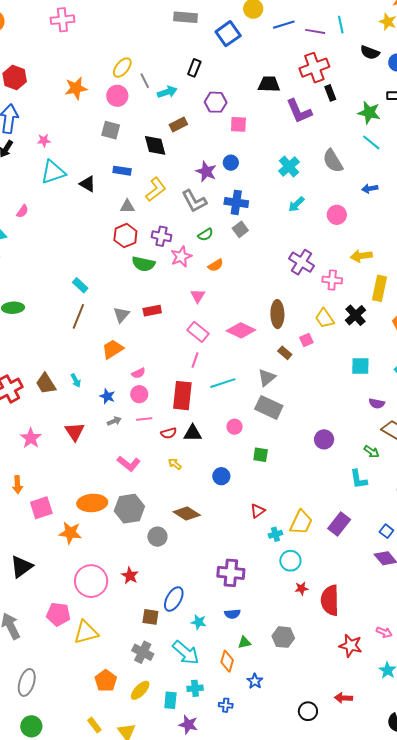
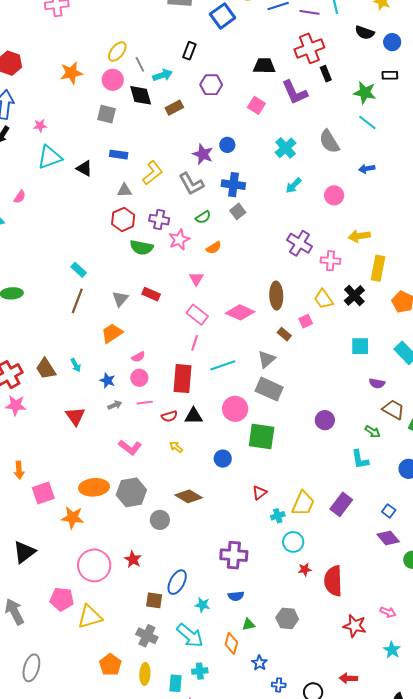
pink square: (238, 124) -> (256, 105), moved, turned 30
black diamond: (155, 145) -> (141, 95), moved
red rectangle: (152, 311) -> (151, 294), turned 36
pink circle: (235, 427) -> (235, 409), size x1.6
pink star: (31, 438) -> (16, 405), moved, turned -30
green square: (261, 455) -> (262, 436), size x1.8
yellow ellipse: (140, 690) -> (145, 674), turned -40
blue cross: (226, 705) -> (279, 685), moved

